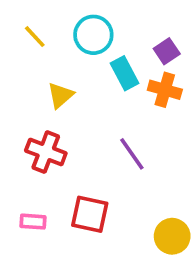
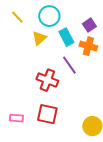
yellow triangle: (60, 95) -> (39, 38), moved
red cross: (46, 152) -> (47, 80), moved
purple line: (132, 154) -> (69, 65), moved

